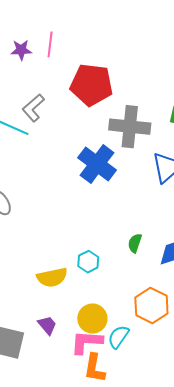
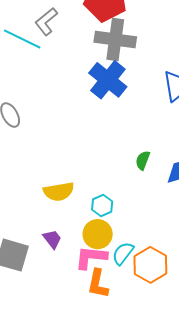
gray cross: (130, 127) -> (115, 40), moved
cyan hexagon: (88, 262) -> (102, 206), moved
orange hexagon: (151, 306) -> (150, 265), moved

